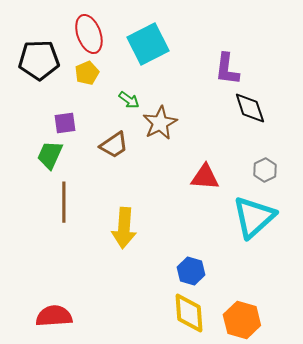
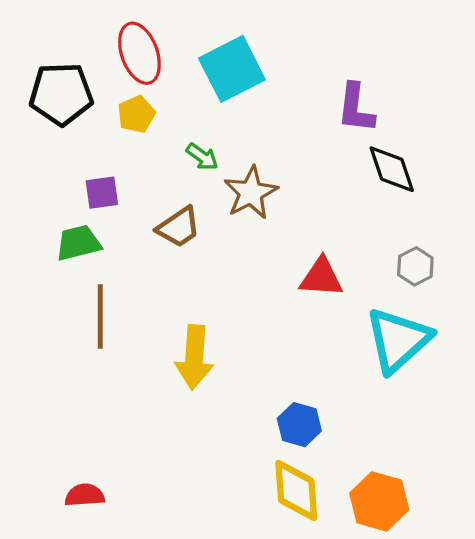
green trapezoid: (50, 155) -> (78, 243), turned 52
red semicircle: (54, 316) -> (85, 495), size x0.7

